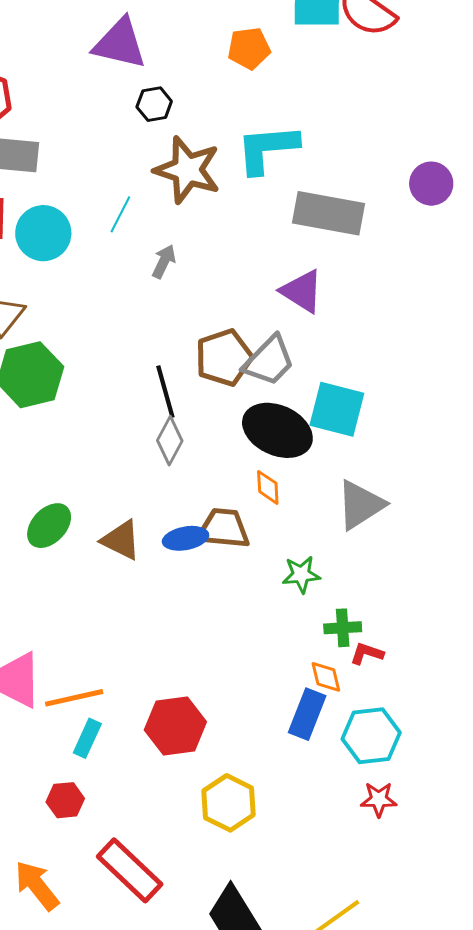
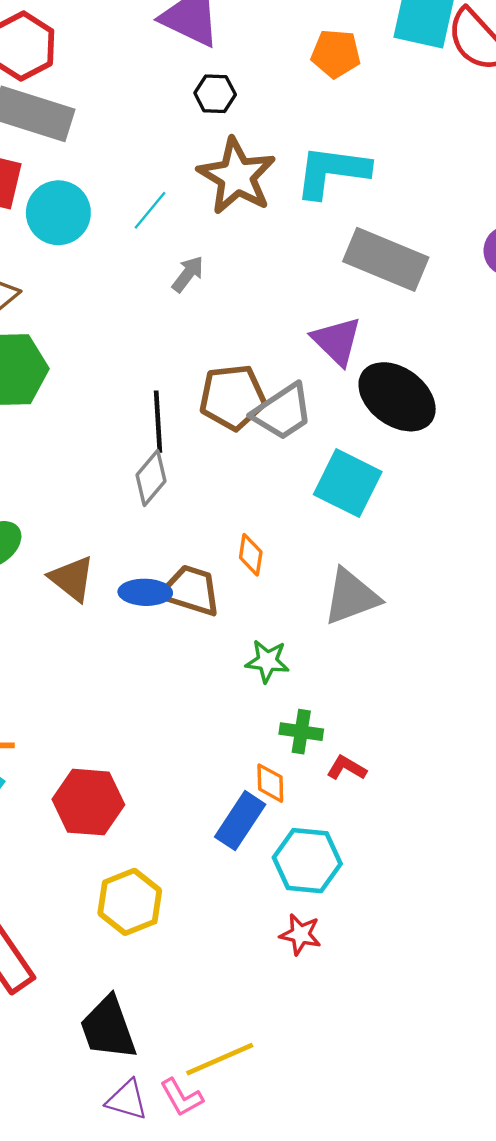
black ellipse: (277, 430) -> (397, 397), moved
red L-shape: (367, 653) -> (347, 768), moved

